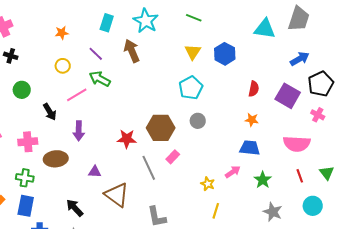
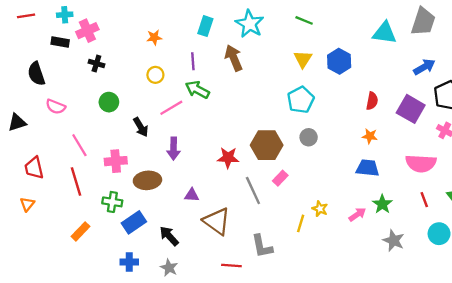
purple line: (96, 54) -> (193, 61), turned 42
pink arrow: (233, 172) -> (357, 214), moved
blue rectangle: (26, 206) -> (134, 222), moved, turned 45
yellow line: (216, 211) -> (301, 223), moved

